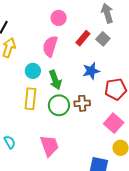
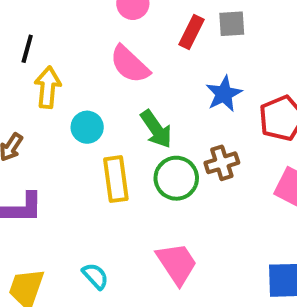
gray square: (103, 39) -> (232, 24), turned -32
pink semicircle: (50, 46) -> (130, 64), turned -50
cyan circle: (33, 71) -> (87, 127), moved

